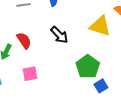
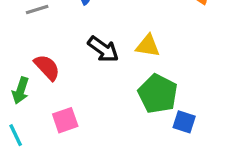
yellow triangle: (100, 26) -> (148, 46), moved, size x0.7
blue square: (101, 86) -> (184, 122), turned -32

